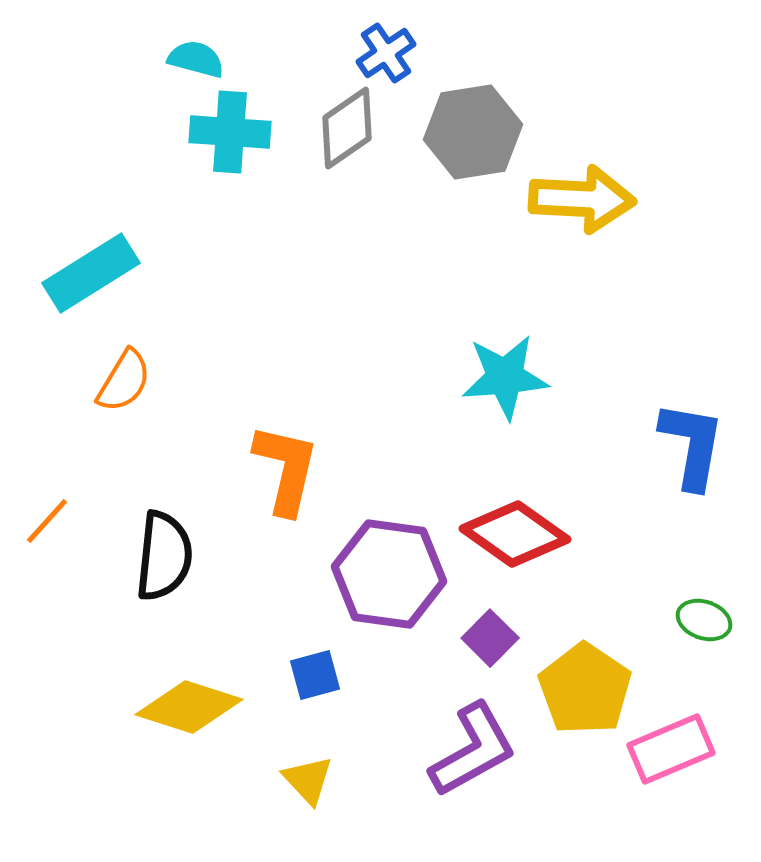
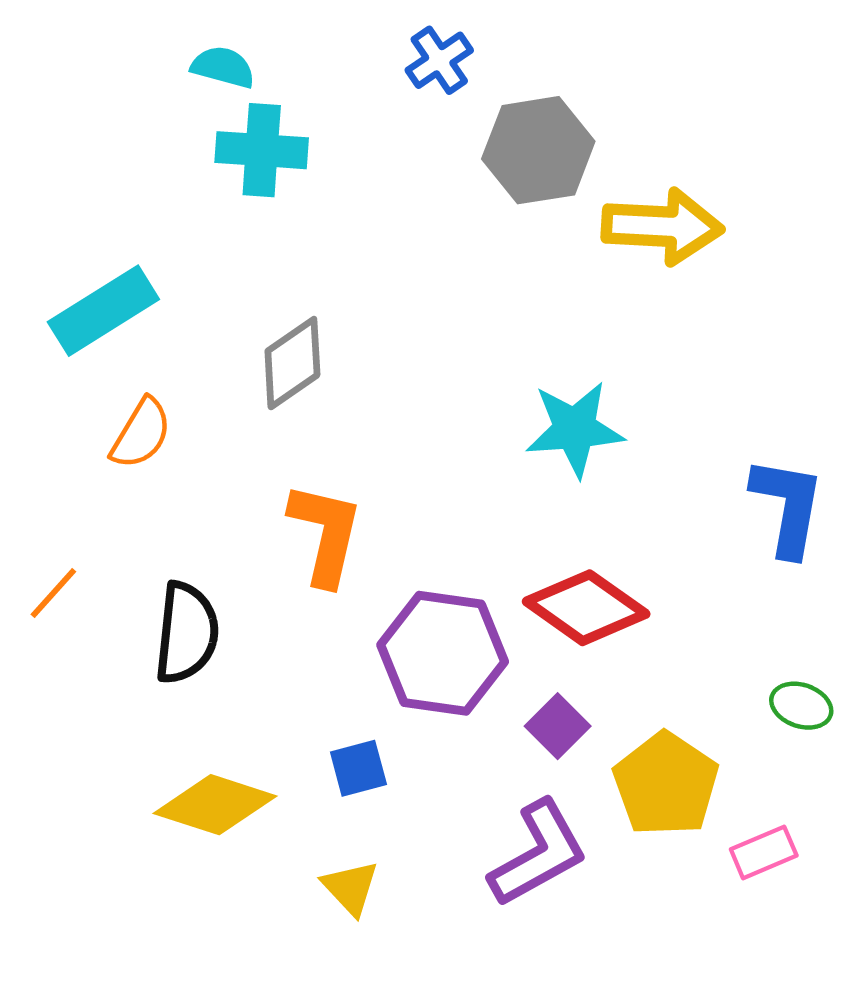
gray diamond: (347, 128) -> (292, 363), moved
pink rectangle: (671, 749) -> (764, 852), size x0.7

